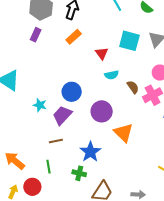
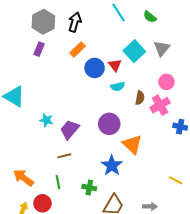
cyan square: (129, 41) -> (134, 51), turned 35
red triangle: (102, 53) -> (115, 65), moved
brown semicircle: (133, 87) -> (140, 98), turned 48
blue circle: (72, 92) -> (95, 68), moved
blue star: (90, 152) -> (112, 165), moved

